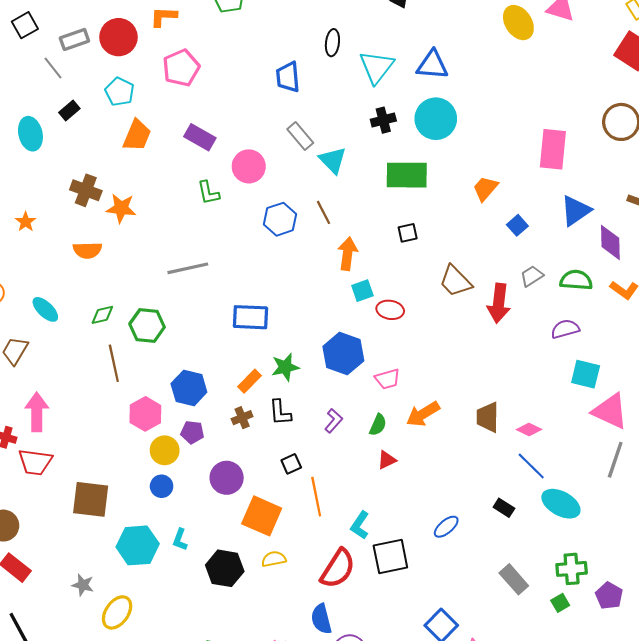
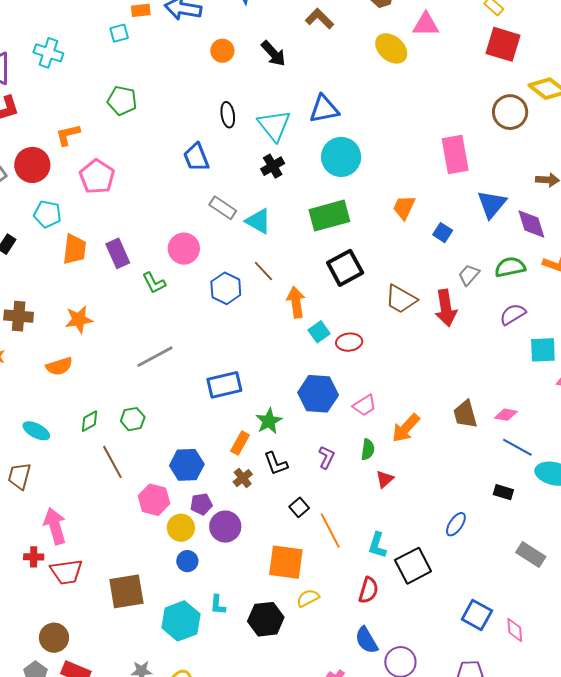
black cross: (383, 120) -> (273, 166), moved
purple rectangle: (200, 137) -> (118, 253), moved, turned 52
brown cross: (86, 190) -> (19, 316), moved
black square: (408, 233) -> (345, 268), size x1.8
green hexagon: (147, 325) -> (133, 419), size x0.7
purple circle: (227, 478) -> (225, 527), moved
red semicircle: (338, 569) -> (368, 590), size x0.7

